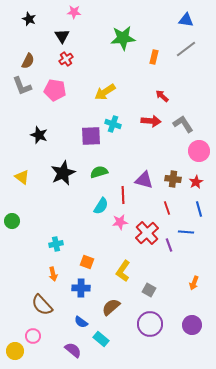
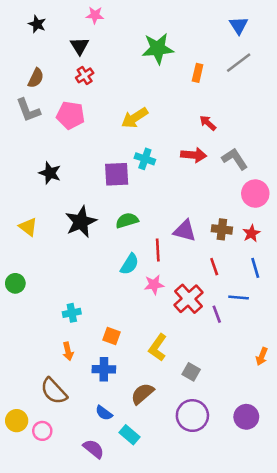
blue triangle: (186, 20) -> (239, 25), turned 49
orange arrow: (194, 283) -> (262, 356), moved
yellow circle: (15, 351) -> (17, 421), moved

